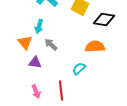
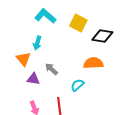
gray arrow: (51, 44) -> (51, 69), moved

